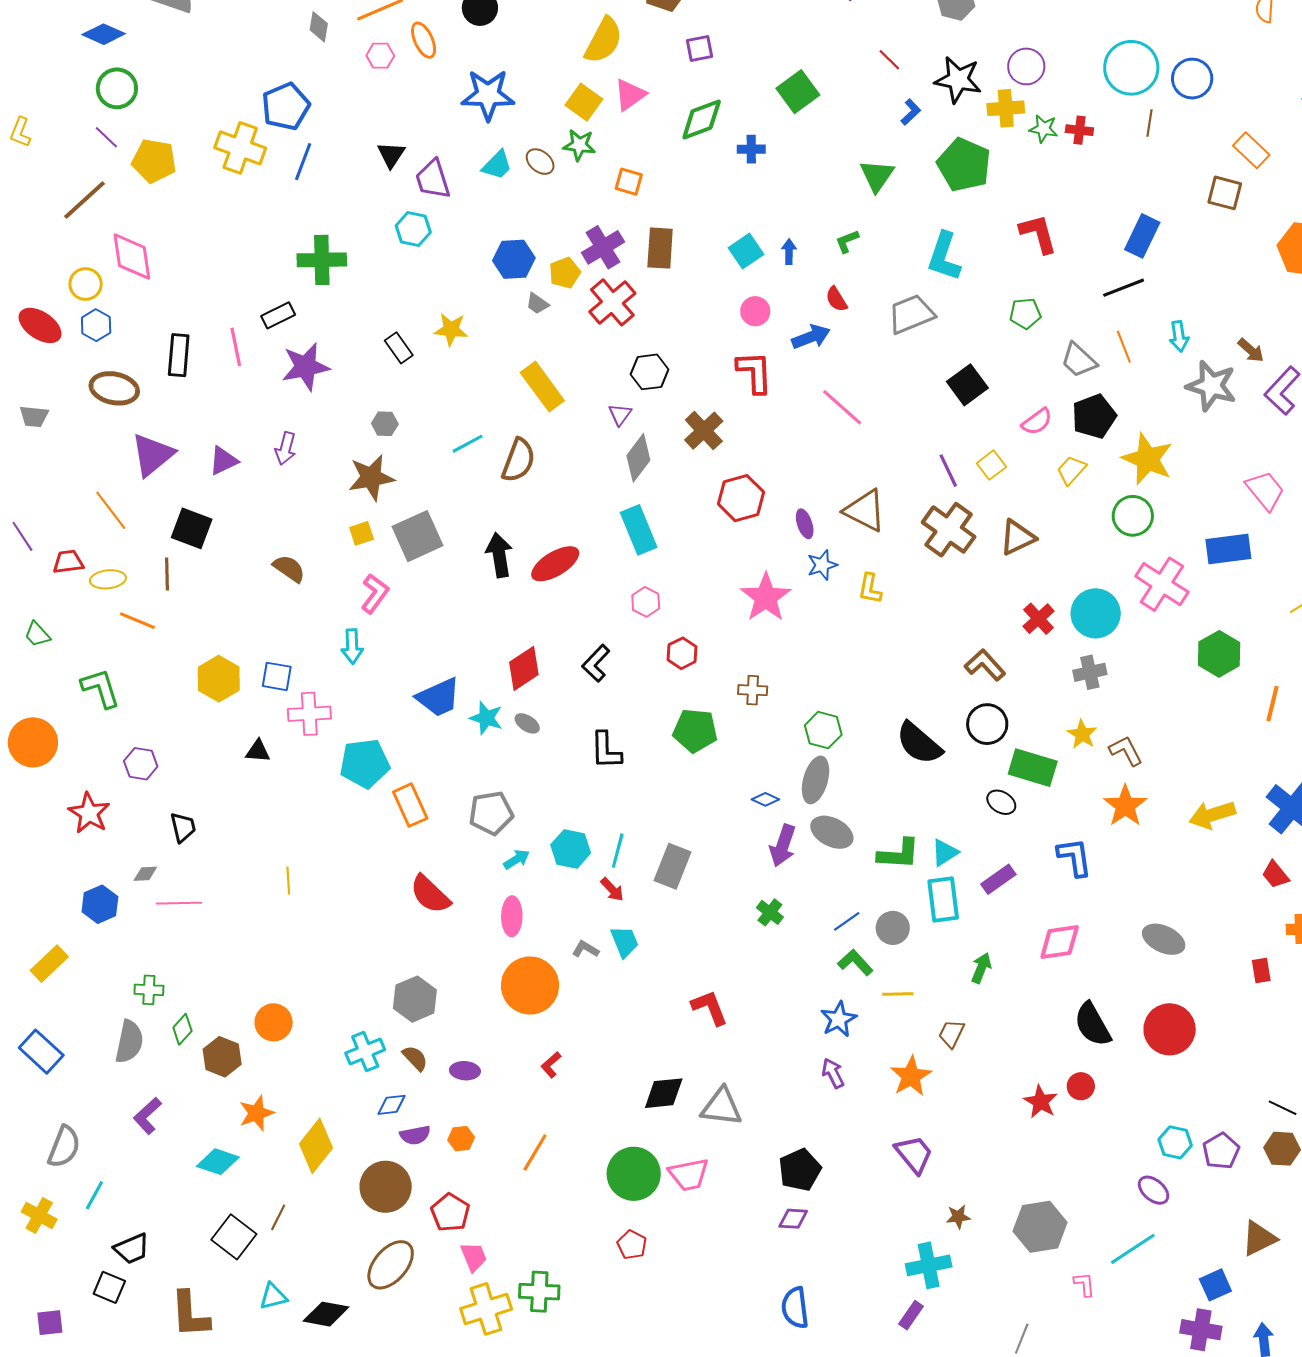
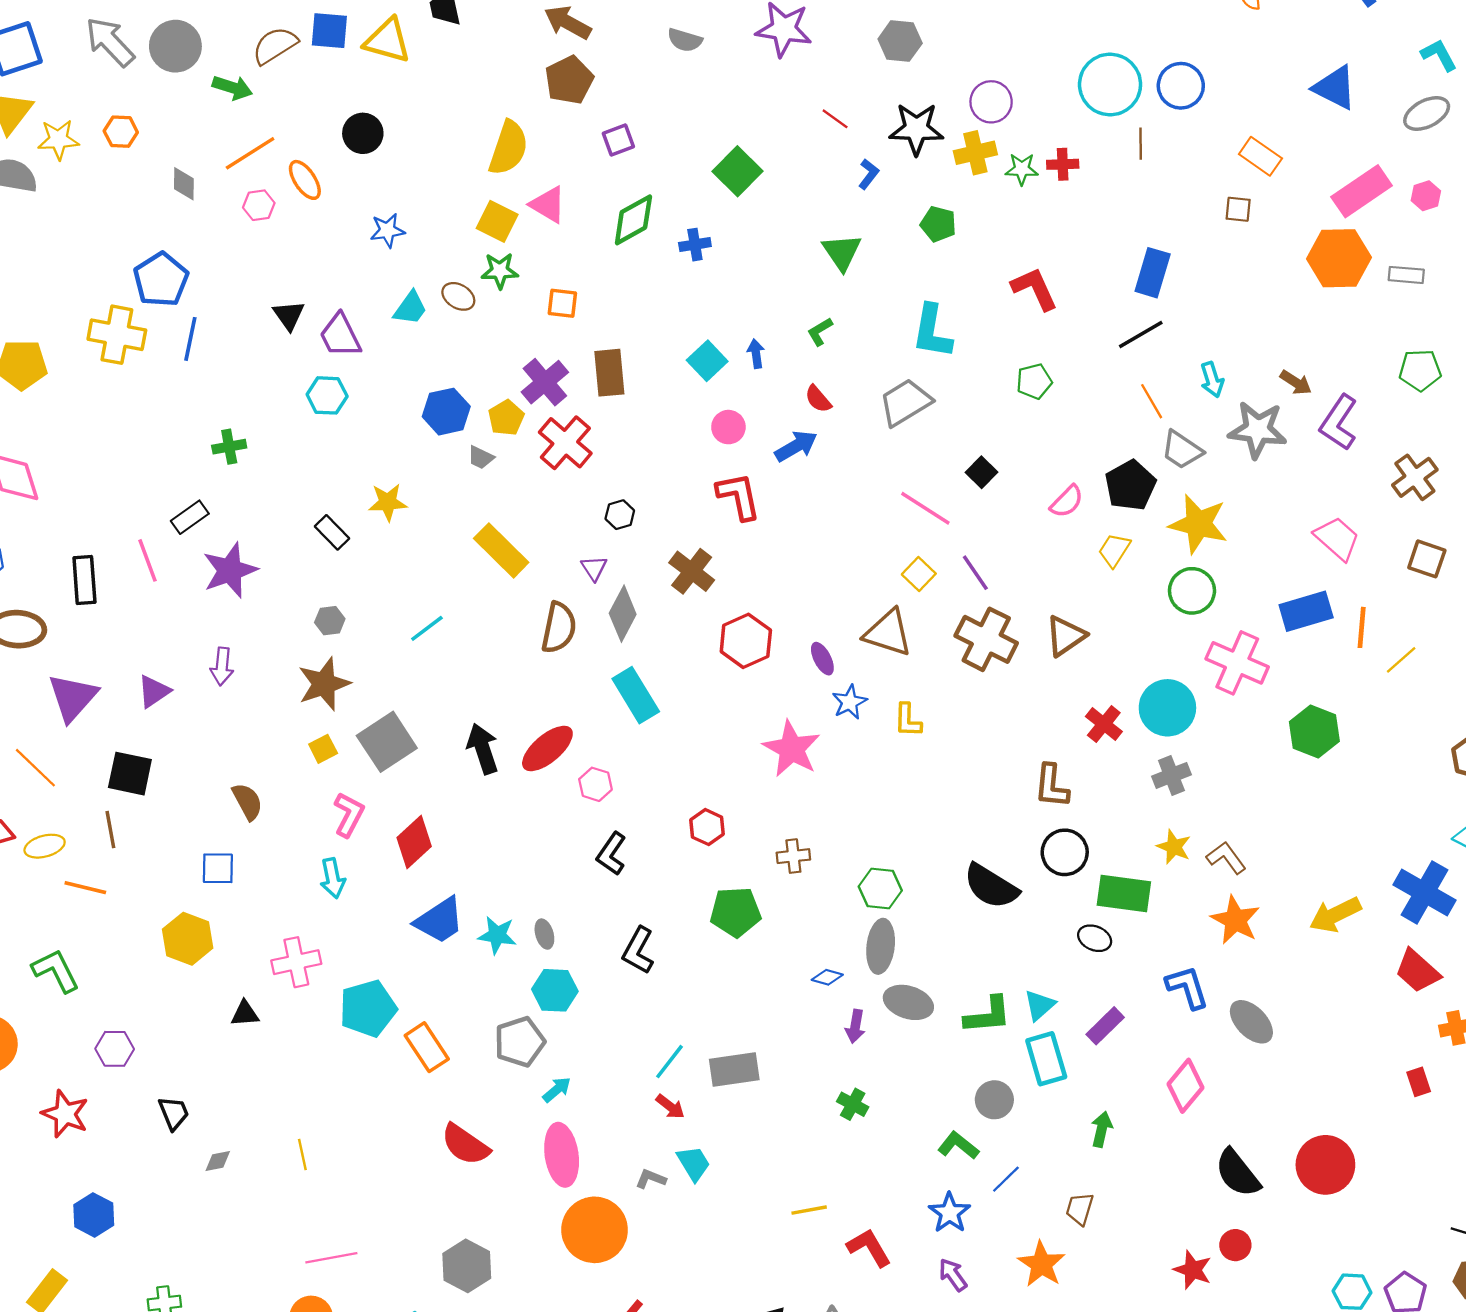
blue star: (488, 95) -> (387, 230), size x0.6
pink triangle: (630, 95) -> (548, 205), turned -45
green pentagon: (964, 165) -> (938, 224), size x0.6
brown square: (1225, 193) -> (1238, 209), size x0.7
green cross: (322, 260) -> (229, 447), size x0.6
gray trapezoid: (1079, 360) -> (1182, 450), moved
black hexagon: (650, 372) -> (620, 515), size x0.7
black square: (967, 385) -> (981, 472), size x0.7
pink line: (842, 407) -> (925, 508), moved
brown semicircle: (518, 460) -> (559, 628), moved
yellow square: (991, 465) -> (919, 574), moved
brown semicircle: (289, 569) -> (247, 802), turned 36
pink hexagon: (646, 602) -> (595, 784), moved
brown L-shape: (985, 665) -> (1052, 786), turned -123
red diamond: (524, 668) -> (414, 842), moved
blue square: (277, 676) -> (218, 868), moved
orange line: (1273, 704) -> (1362, 627), moved
gray ellipse: (527, 723) -> (544, 934), turned 50
black L-shape: (606, 750) -> (638, 950), turned 39
purple arrow: (783, 846) -> (855, 1026), size x0.7
cyan hexagon: (571, 849) -> (555, 990), moved
cyan line: (618, 851) -> (669, 1062), turned 32
gray rectangle: (672, 866) -> (734, 1069), turned 69
gray diamond: (145, 874) -> (218, 1161), moved
red trapezoid: (1275, 875) -> (1418, 971), size x1.4
pink line: (179, 903) -> (331, 1258), moved
pink ellipse: (512, 916) -> (562, 1155), size x1.4
blue line: (847, 921) -> (1006, 1179), moved
gray ellipse: (1164, 939) -> (1251, 1022), moved, turned 30
pink diamond: (1060, 942) -> (1186, 1086), turned -33
yellow line: (898, 994) -> (809, 1210), moved
red L-shape: (710, 1008) -> (869, 1248), moved

